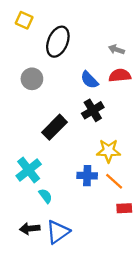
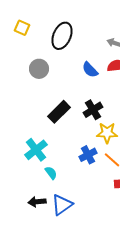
yellow square: (24, 20) -> (22, 28), moved
black cross: (93, 110) -> (93, 110), moved
blue cross: (87, 176) -> (88, 155), turned -30

